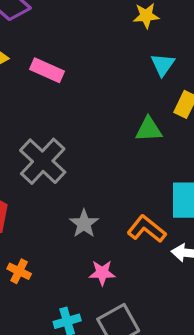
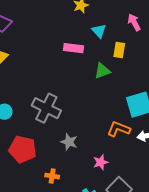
pink rectangle: (47, 70) -> (73, 48), moved
gray star: (84, 224) -> (69, 142), moved

